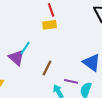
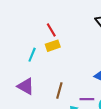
cyan line: (25, 48) -> (32, 55), moved

